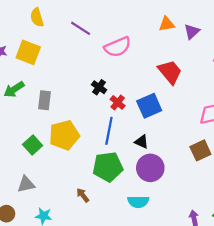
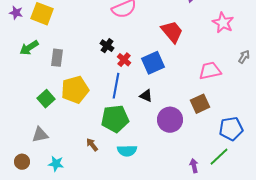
purple circle: (150, 168) -> (170, 120), moved
cyan semicircle: (138, 202) -> (127, 151), moved

